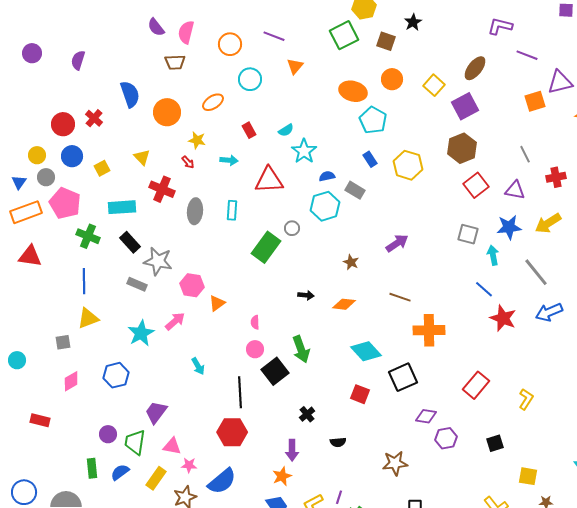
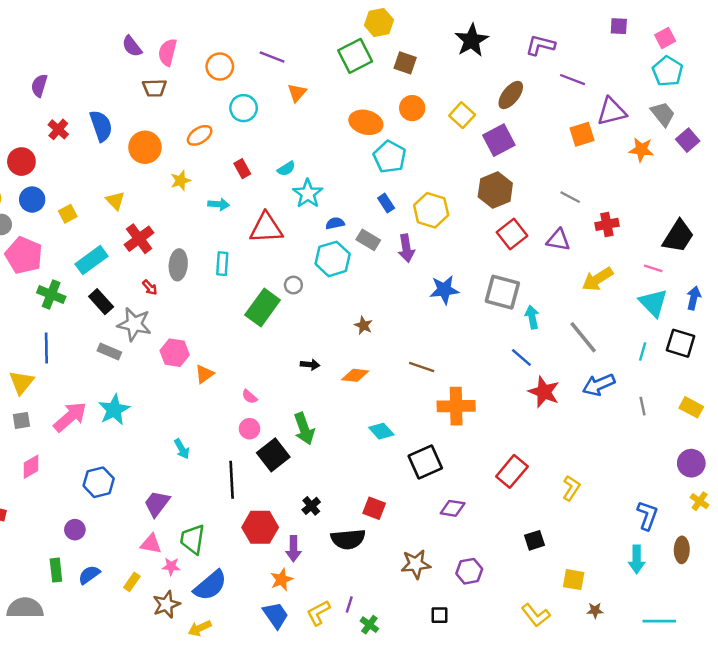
black star: (413, 22) -> (472, 40), moved, size x1.6
red cross: (94, 118) -> (58, 129), moved
yellow star: (197, 140) -> (181, 181), turned -30
gray line: (525, 154) -> (570, 197), turned -36
red arrow: (188, 162) -> (150, 287), moved
red cross: (162, 189) -> (139, 239), turned 30
cyan rectangle: (122, 207) -> (92, 260), turned -32
blue star: (509, 227) -> (444, 290), moved
gray square: (468, 234) -> (502, 292), size x1.4
purple arrow: (397, 243) -> (406, 248), moved, turned 115
yellow triangle: (88, 318) -> (21, 382), moved, turned -30
pink arrow: (175, 321) -> (70, 417), moved, size x1.4
pink semicircle: (255, 322) -> (249, 397), turned -48
cyan diamond: (366, 351) -> (381, 431), size x0.7
blue hexagon: (116, 375) -> (99, 482), moved
red square: (360, 394) -> (374, 508), moved
purple trapezoid: (156, 412) -> (157, 504), moved
red hexagon: (232, 432) -> (260, 527), moved
purple hexagon: (446, 438) -> (469, 571), moved
green trapezoid: (135, 442) -> (192, 539), moved
black semicircle: (338, 442) -> (348, 539), size x1.8
yellow rectangle: (156, 478) -> (132, 582), size x0.7

